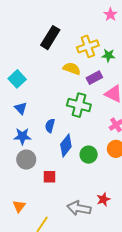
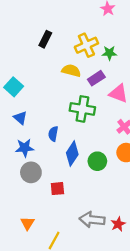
black rectangle: (50, 38) -> (45, 39), size x0.7
red star: (103, 199) -> (118, 224), moved

